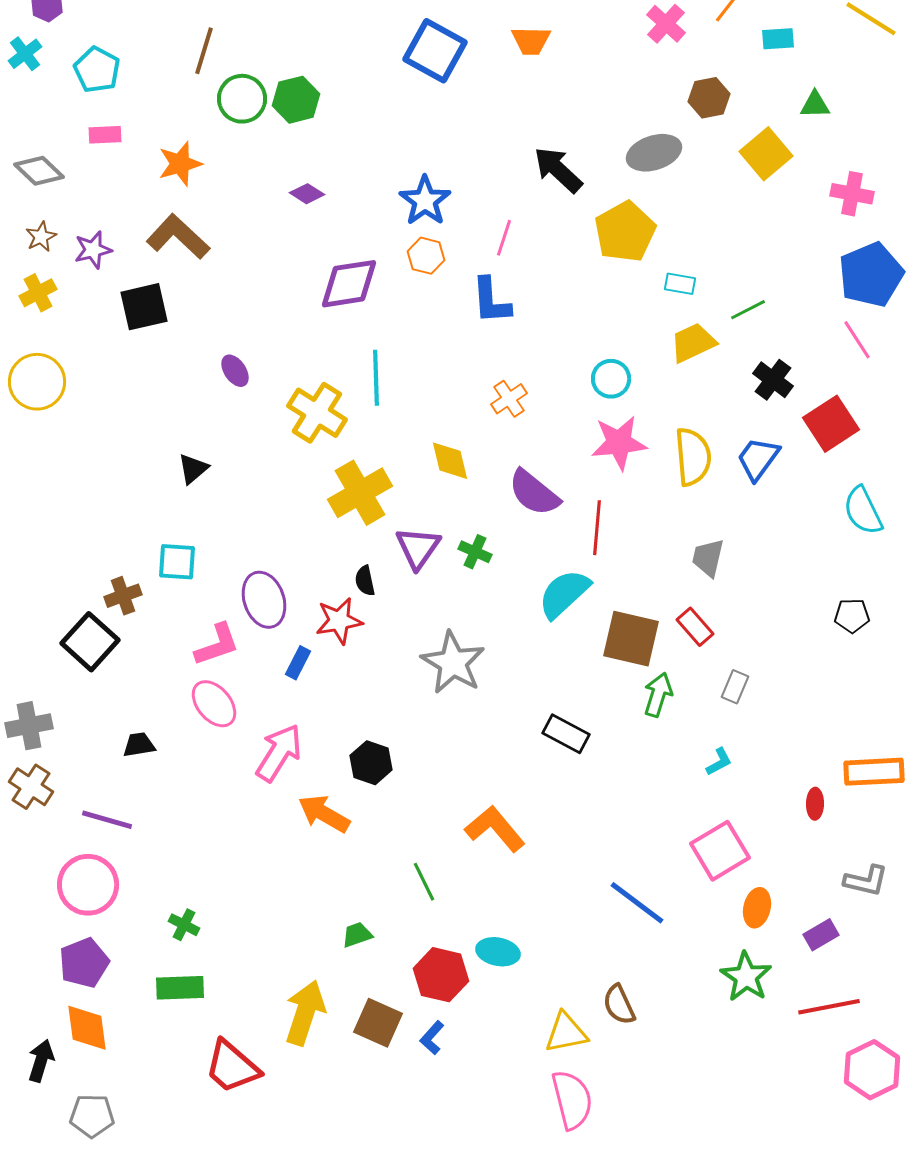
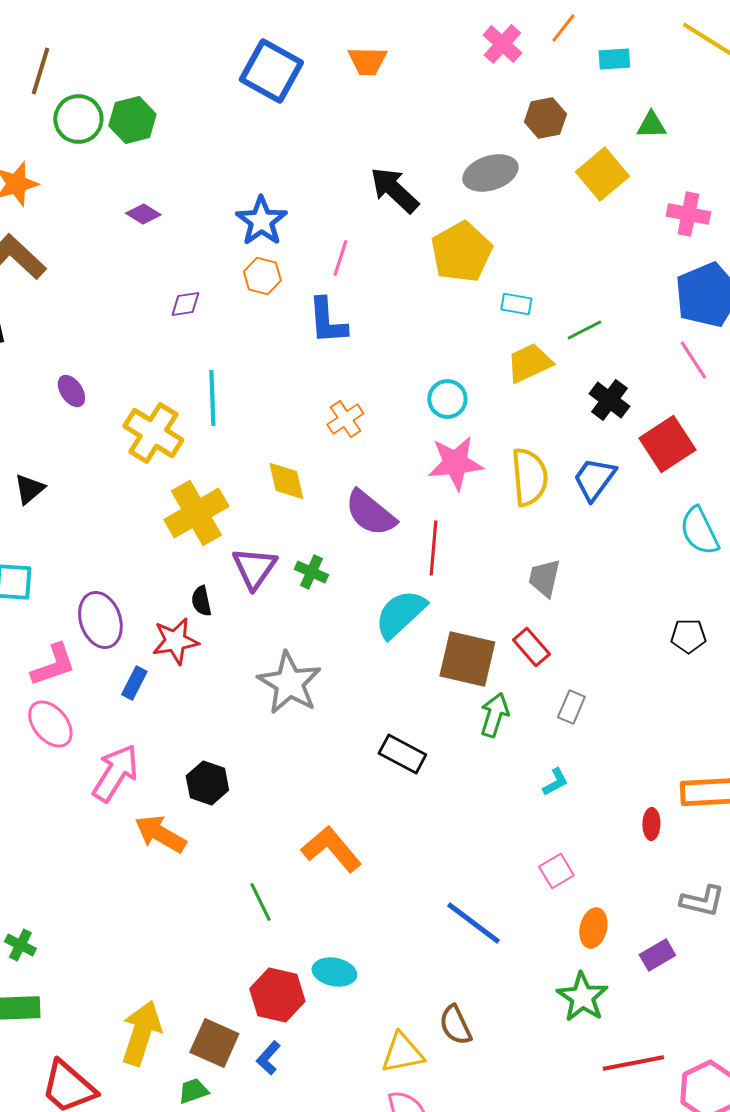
purple diamond: (349, 284) -> (185, 304), size x0.5
pink square: (720, 851) -> (556, 871), size x0.6
green trapezoid: (357, 935) -> (193, 1091), moved
red line: (829, 1007) -> (633, 1063), moved

